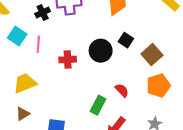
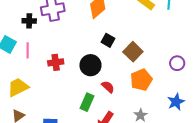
black cross: (43, 13) -> (29, 21), turned 32
black circle: (101, 51) -> (90, 65), moved

